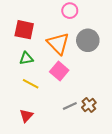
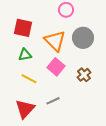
brown cross: (89, 105) -> (84, 75), moved
gray line: (70, 106) -> (53, 101), moved
red triangle: (26, 116) -> (25, 109), size x1.5

